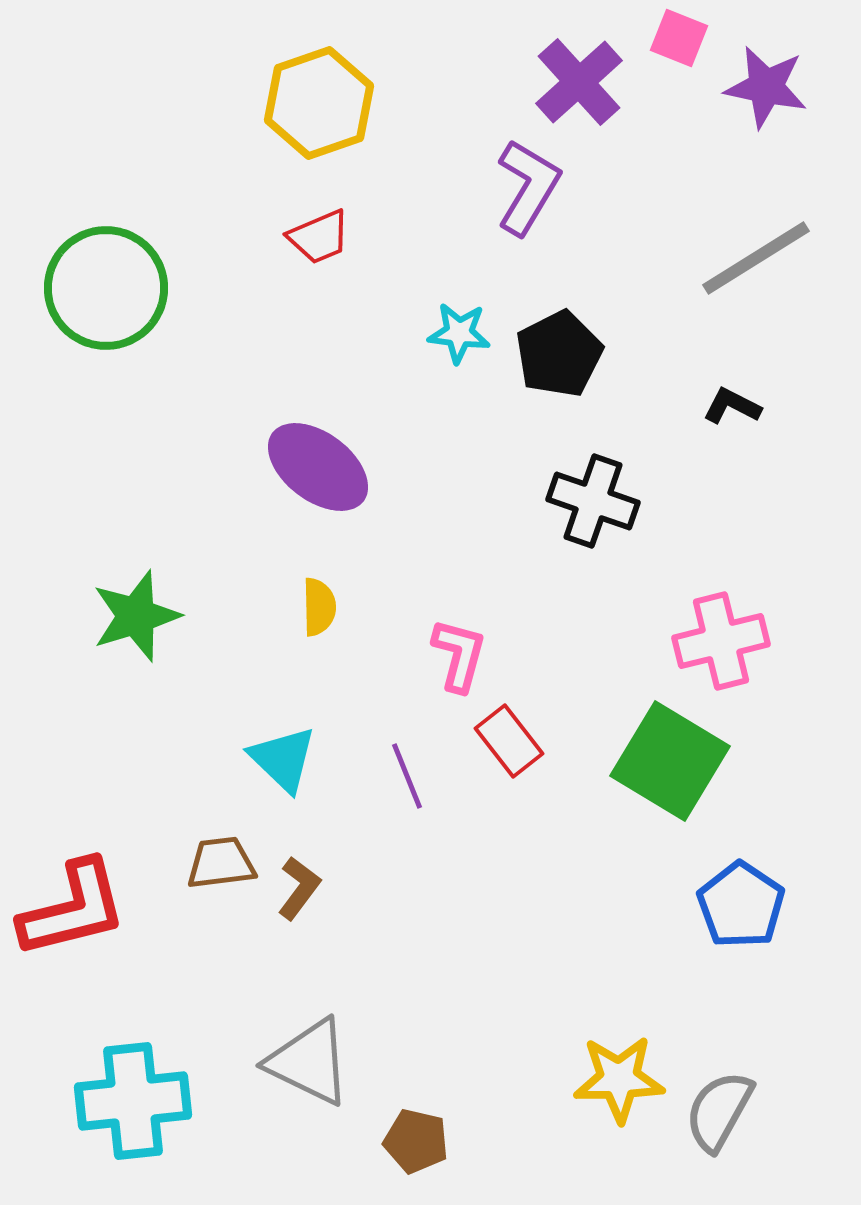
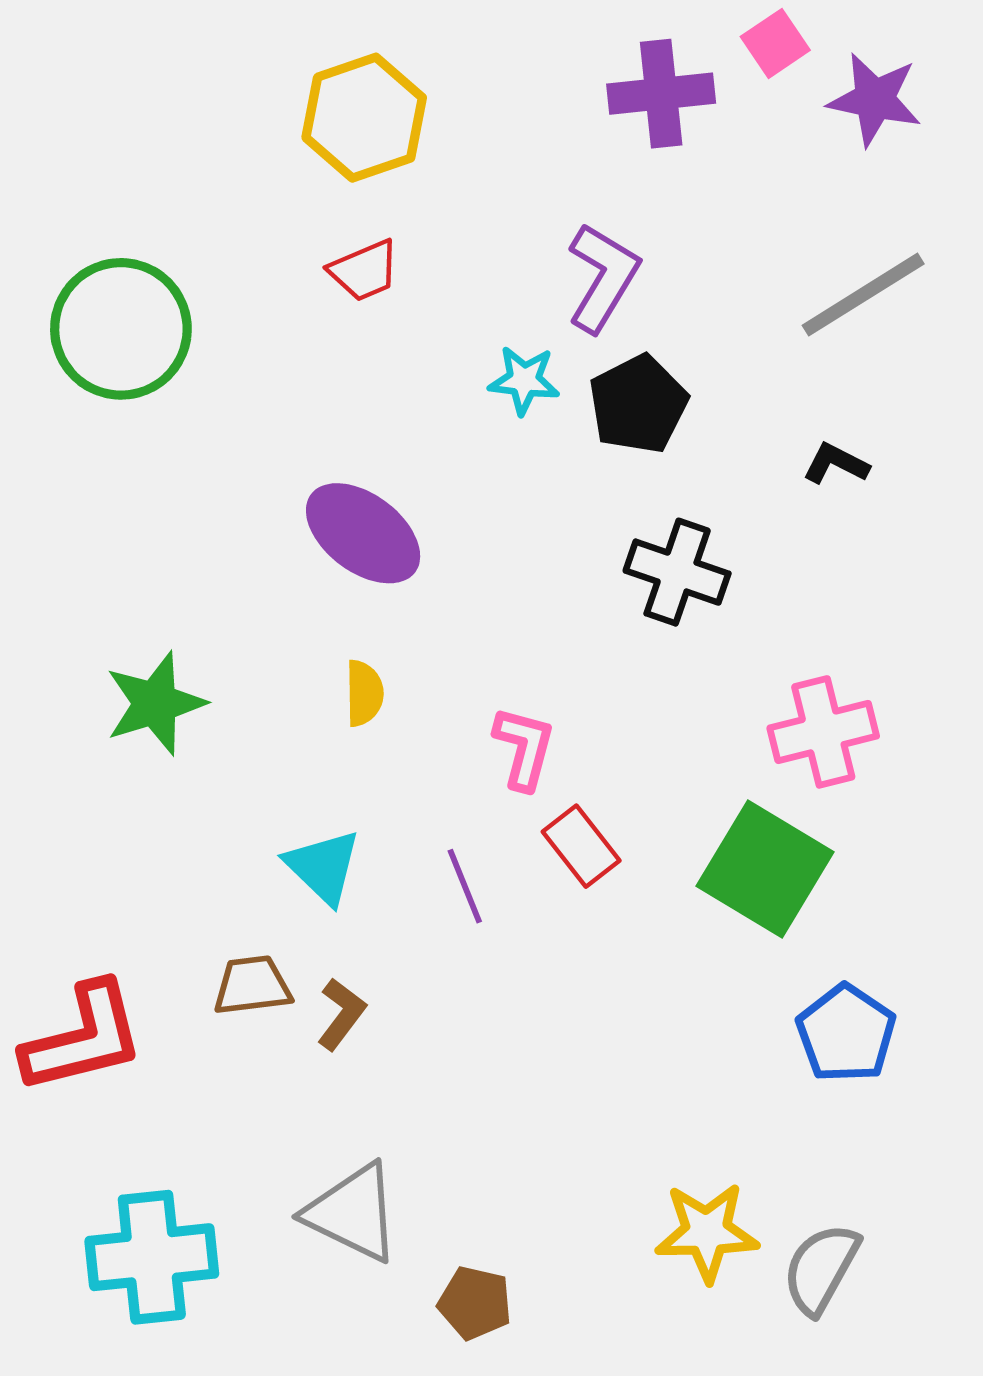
pink square: (679, 38) -> (775, 43), turned 34
purple cross: (579, 82) -> (661, 94), turned 36
purple L-shape: (528, 187) -> (603, 277), moved

